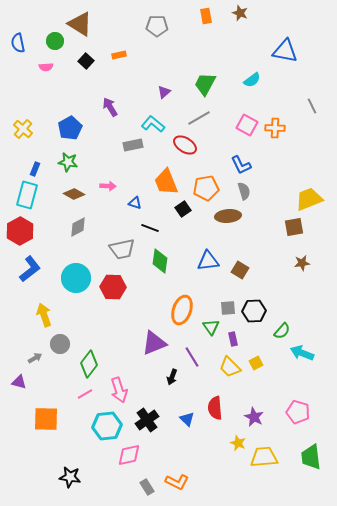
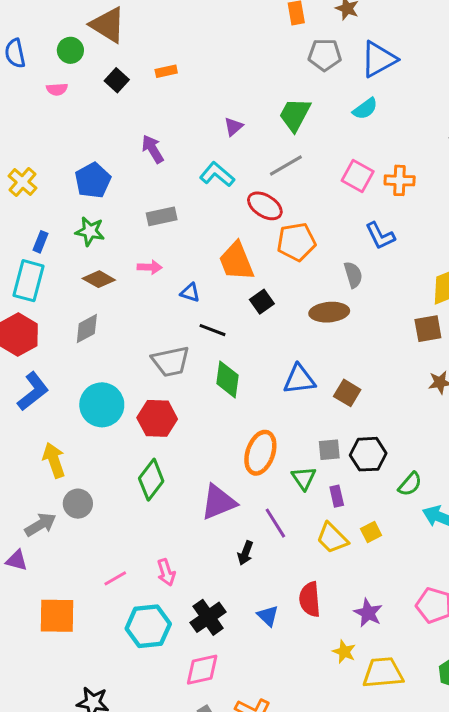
gray pentagon: (157, 26) -> (325, 55), moved
blue triangle: (285, 51) -> (379, 59), moved, turned -40
gray rectangle: (133, 145) -> (162, 216), moved
blue L-shape: (241, 165) -> (380, 236), moved
orange pentagon: (206, 188) -> (296, 242), moved
gray diamond: (78, 227) -> (87, 329), moved
gray arrow: (35, 358) -> (40, 525), size x1.5
green diamond: (89, 364) -> (151, 480), moved
pink arrow: (119, 390) -> (166, 572), size x0.7
pink diamond: (129, 455) -> (202, 670), moved

